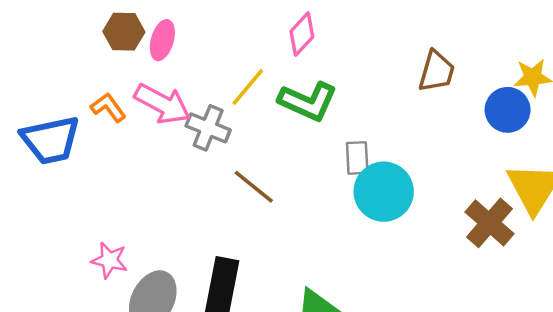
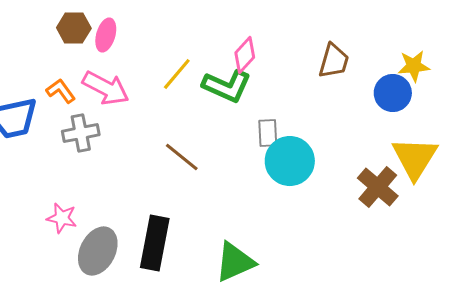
pink diamond: (302, 34) -> (245, 55), moved
gray cross: (208, 128) -> (81, 133), moved, turned -33

